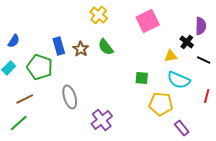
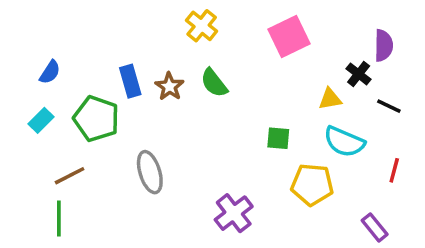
purple cross: (102, 120) -> (234, 213), moved
green line: (19, 123) -> (59, 218), turned -48
purple rectangle: (182, 128) -> (375, 227), moved

